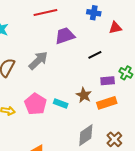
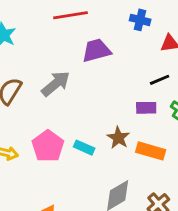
black line: (95, 55) -> (160, 80), moved
purple rectangle: (108, 81) -> (146, 108), moved
orange rectangle: (107, 103) -> (151, 151), turned 30

